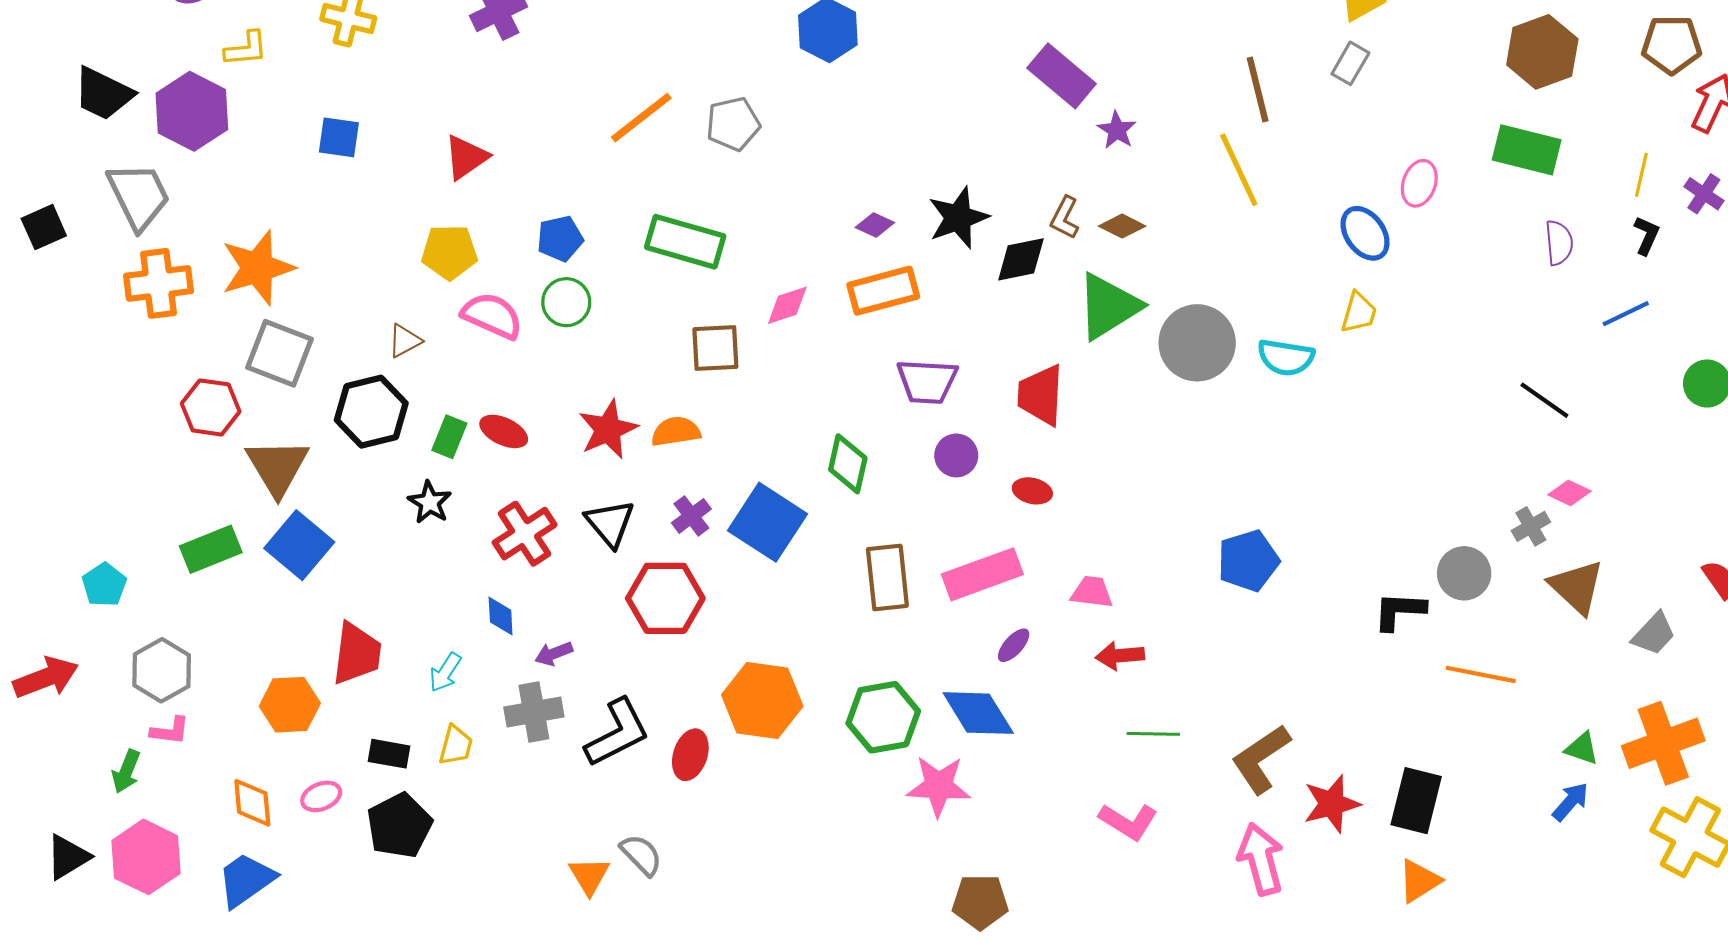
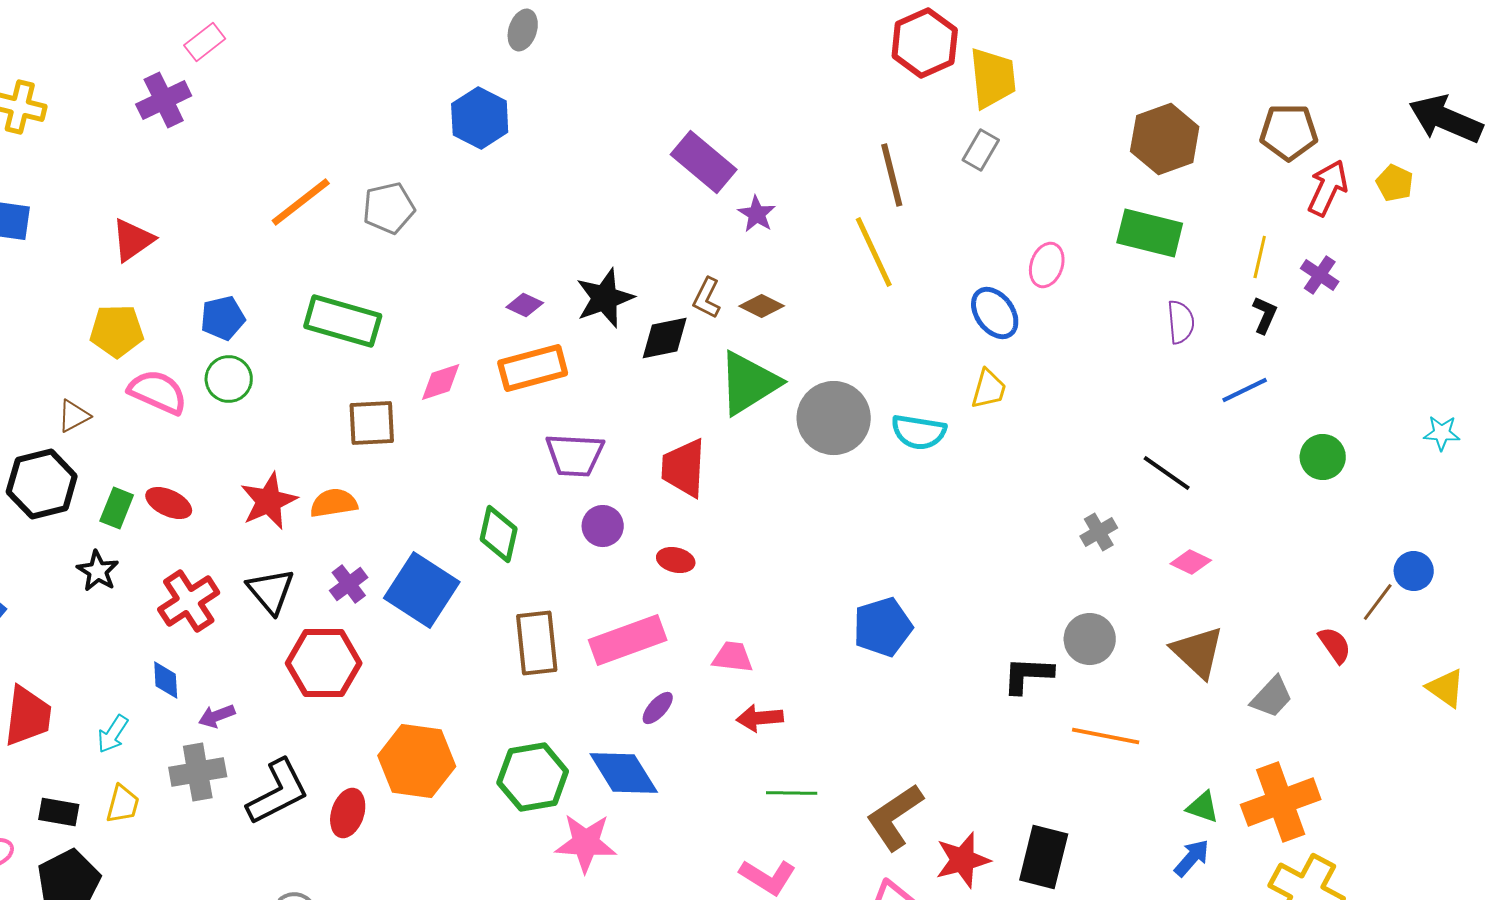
gray cross: (1531, 526) -> (1099, 532), moved

